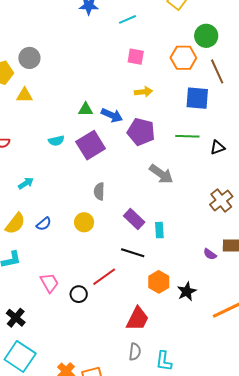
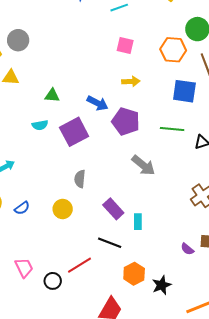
green triangle: (86, 109) -> (52, 96), moved

